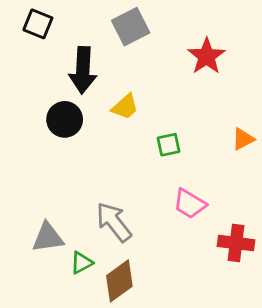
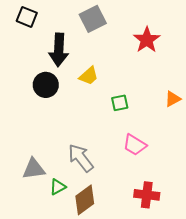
red cross: (236, 243) -> (147, 195), moved

